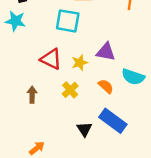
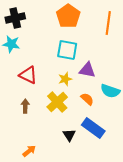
cyan square: (68, 21) -> (67, 50), moved
red triangle: (51, 59) -> (28, 75), moved
yellow cross: (70, 90) -> (57, 102), size x1.5

